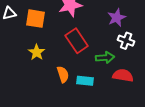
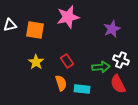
red rectangle: (77, 41) -> (67, 61), moved, size x0.6
white cross: (126, 41) -> (121, 60), moved
red semicircle: (123, 75) -> (118, 84), turned -126

